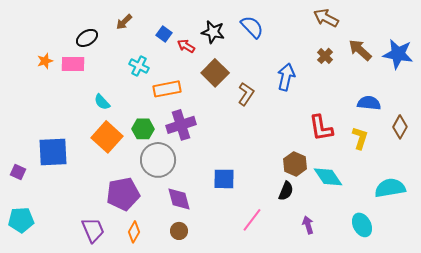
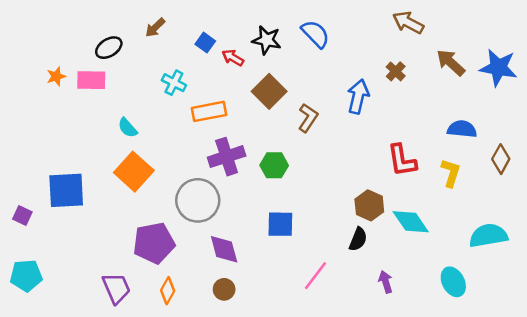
brown cross: (325, 56) -> (396, 71), moved
green hexagon: (143, 129) -> (274, 165), moved

